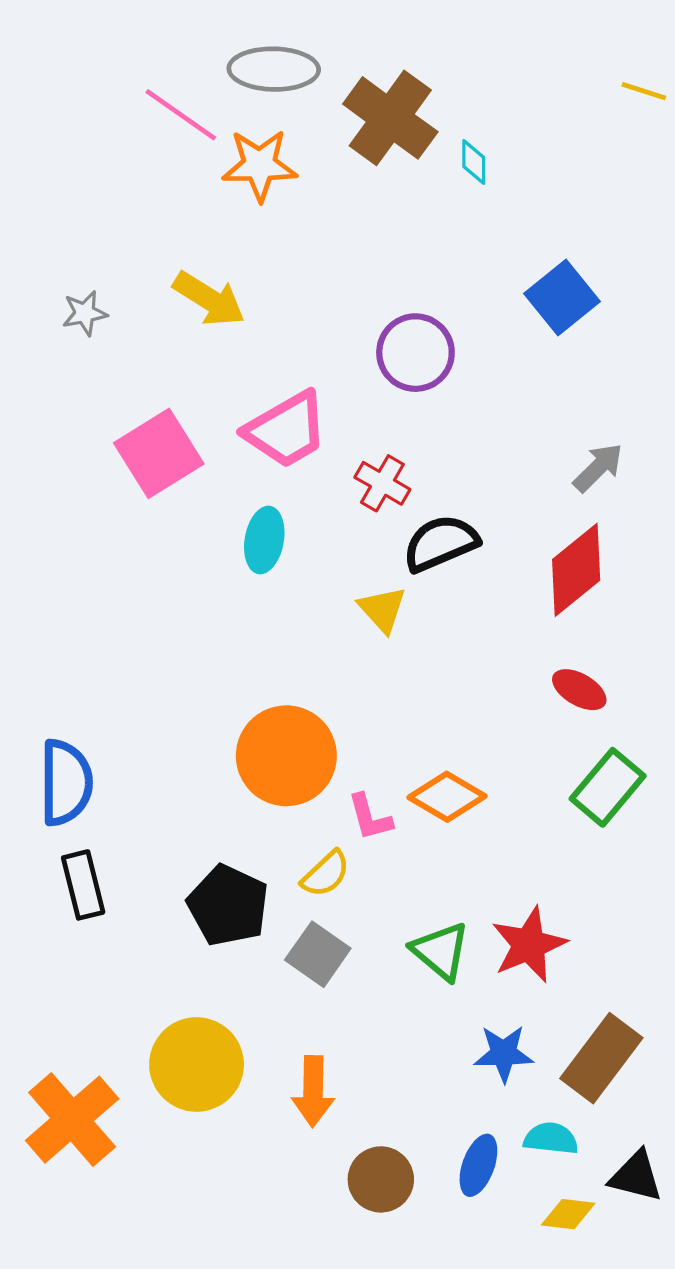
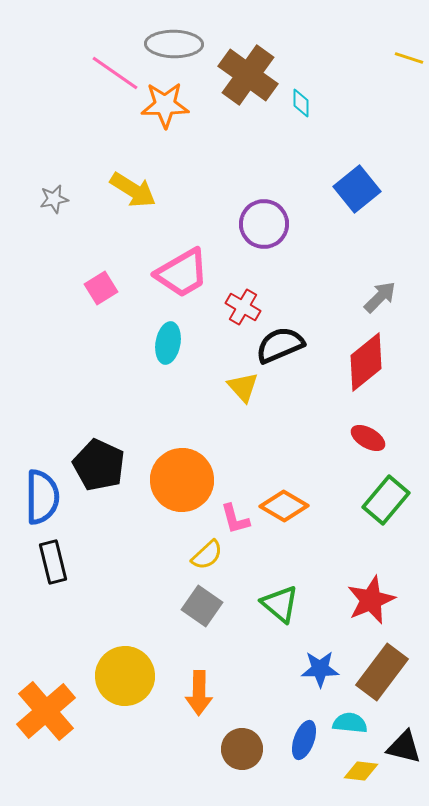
pink square: (159, 453) -> (101, 288), size x0.6
black pentagon: (228, 905) -> (99, 465), moved
red star: (529, 945) -> (371, 600), moved

